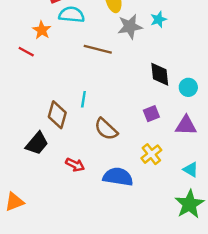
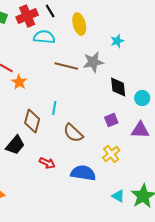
gray star: (130, 27) -> (93, 62), moved
orange star: (42, 30) -> (19, 82), moved
cyan triangle: (191, 170) -> (118, 196), moved

